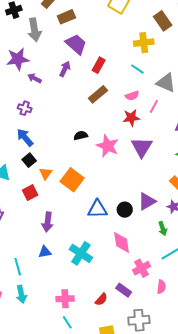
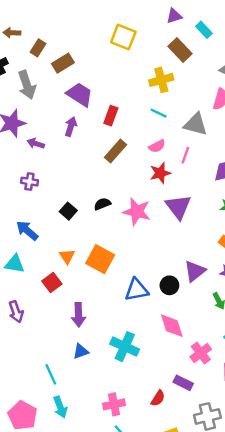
blue arrow: (25, 138) -> (27, 231), moved
black square: (29, 160) -> (68, 211), moved

